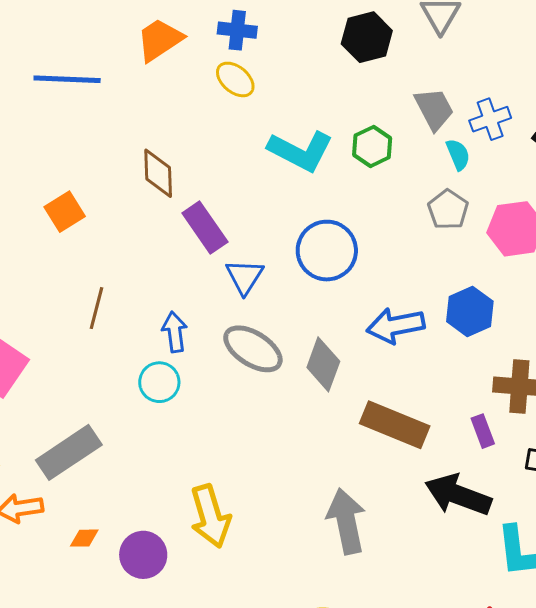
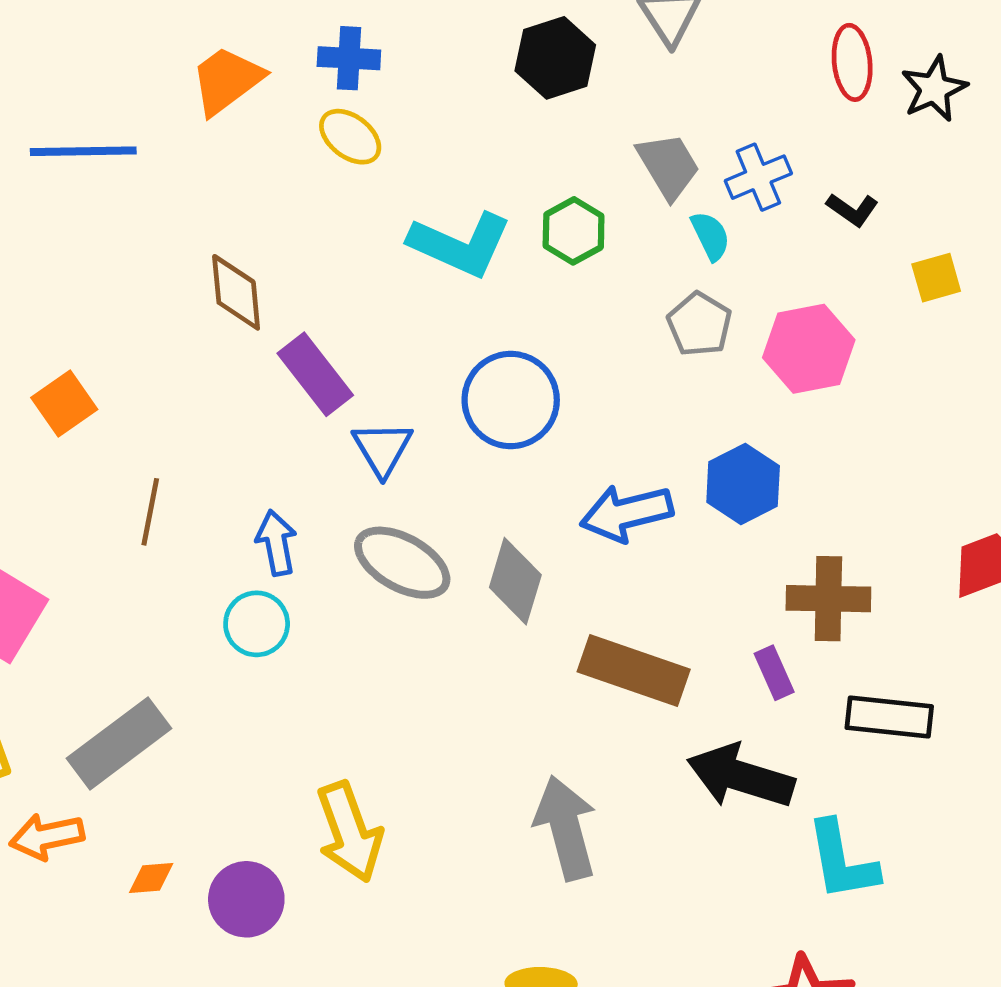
orange square: (65, 212) -> (64, 403), moved

